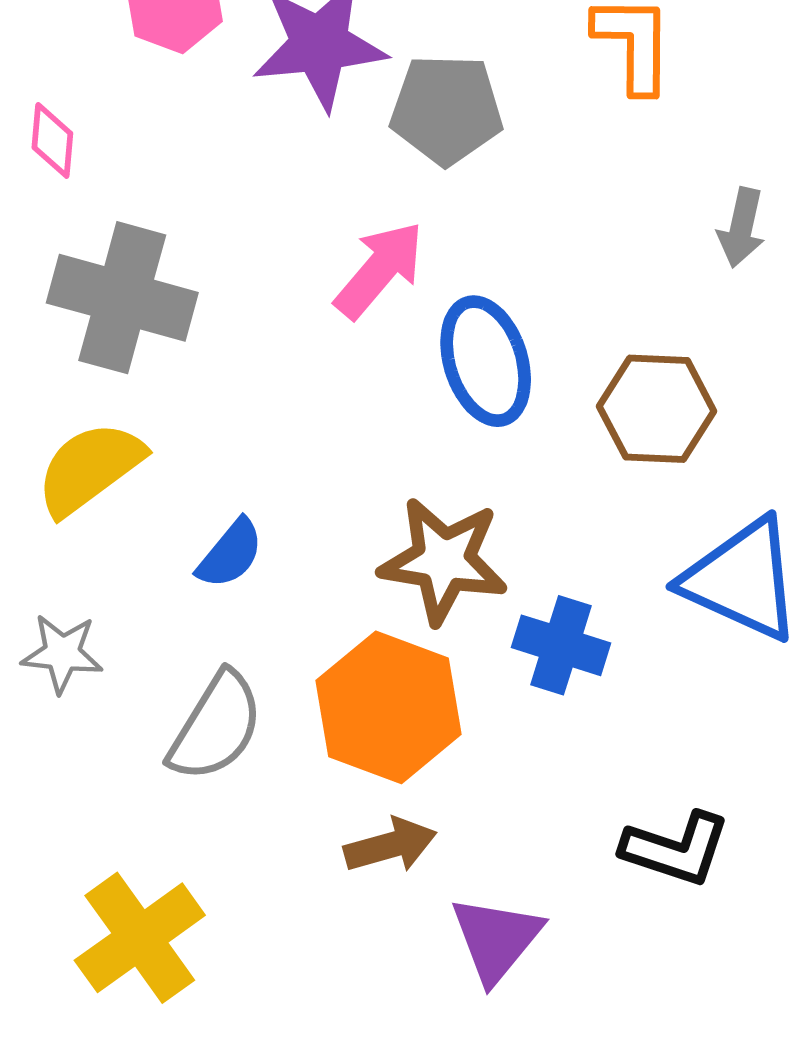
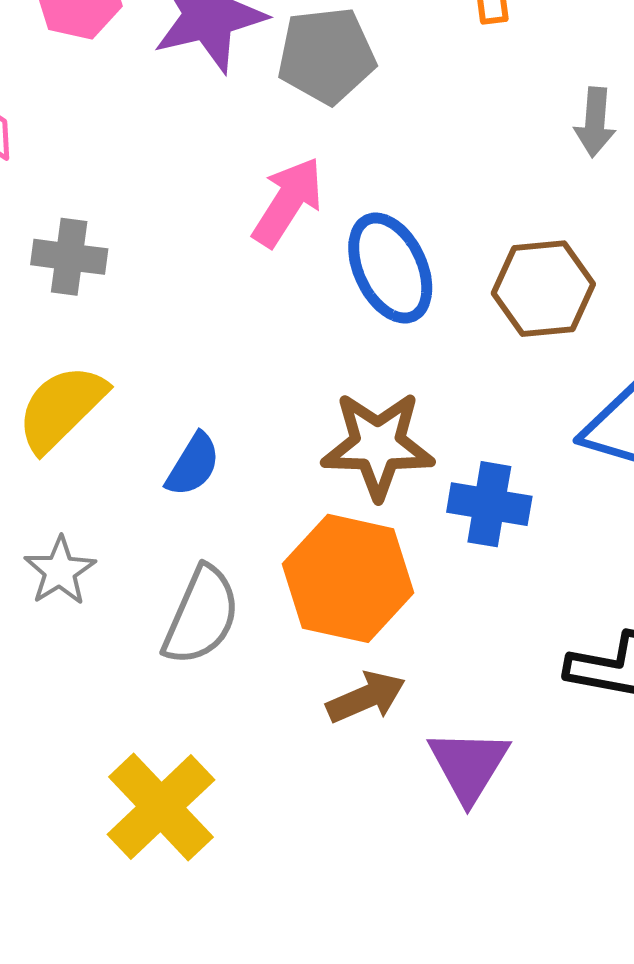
gray cross: (122, 298) -> (69, 257), size x0.6
gray star: (62, 653) -> (60, 571), turned -30

